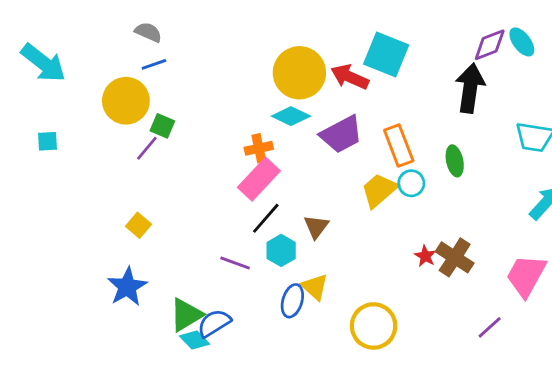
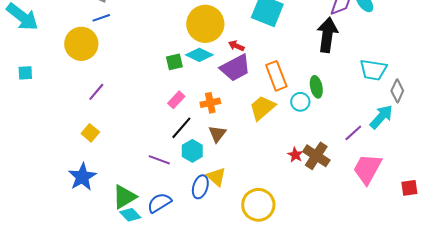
red arrow: (350, 77) -> (236, 46), moved, size x0.6
green square: (162, 126) -> (174, 62), moved, turned -36
purple line: (147, 148) -> (96, 92), moved
orange cross: (259, 148) -> (210, 103), moved
pink rectangle: (259, 179) -> (176, 100), size x0.6
cyan circle: (411, 183) -> (300, 102), moved
blue semicircle: (214, 323) -> (159, 203), moved
purple line: (490, 327) -> (353, 133), moved

